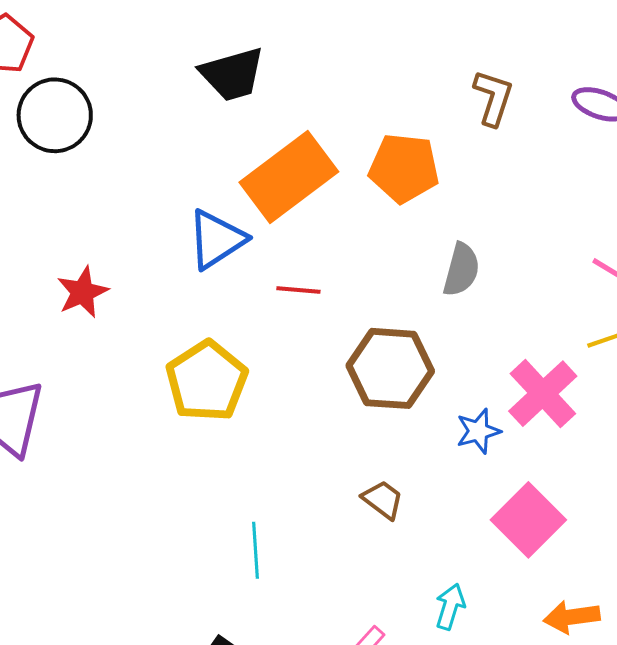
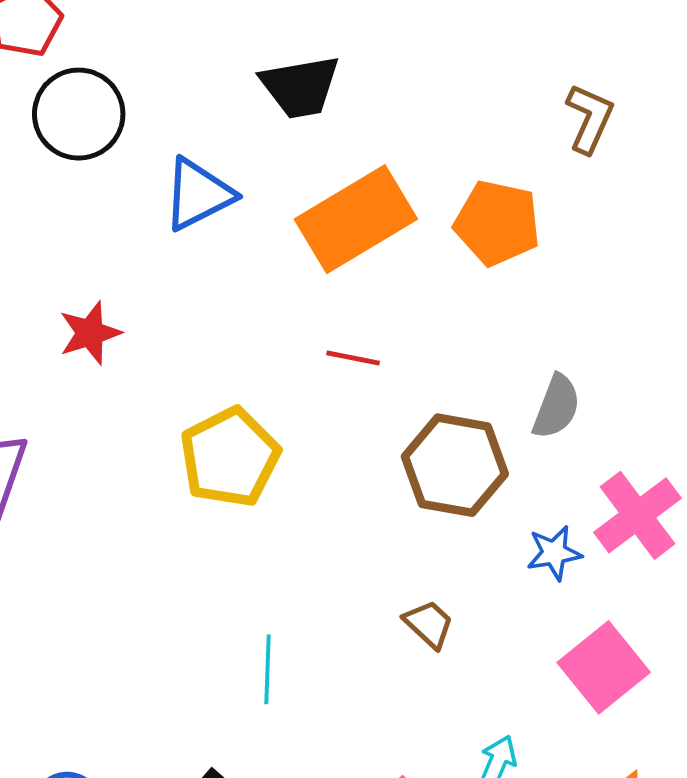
brown L-shape: (493, 98) -> (590, 118), moved
blue triangle: (216, 239) -> (198, 194), moved
gray semicircle: (461, 270) -> (556, 407), moved

